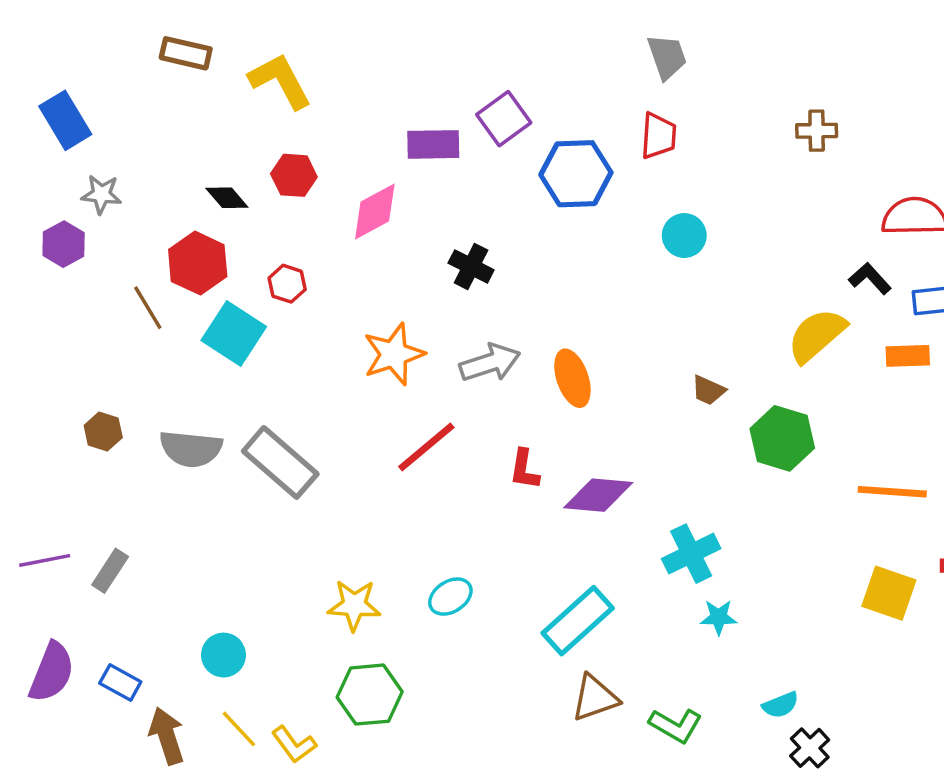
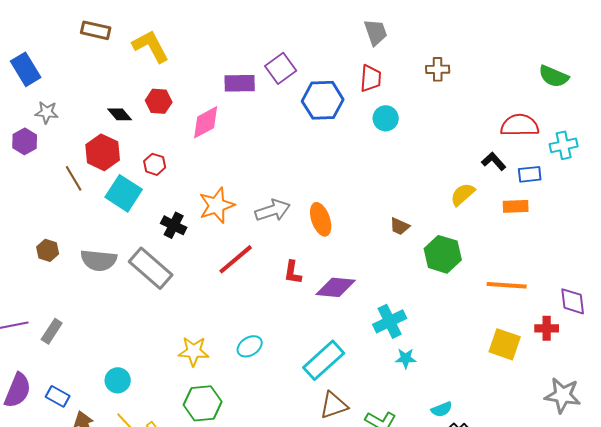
brown cross: (817, 131) -> (438, 69), moved
cyan circle: (684, 236) -> (386, 118), moved
black cross: (471, 266) -> (174, 225), moved
yellow semicircle: (817, 335) -> (463, 194), size x0.7

